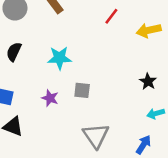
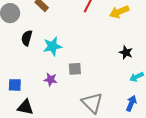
black semicircle: (14, 52) -> (27, 38), moved

